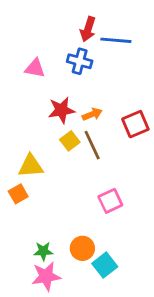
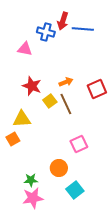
blue cross: (80, 61) -> (46, 32), moved
red star: (61, 110) -> (32, 86), moved, turned 30
orange circle: (82, 248) -> (59, 168), moved

